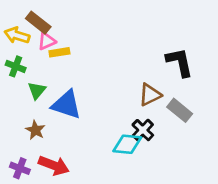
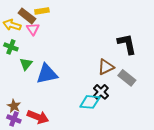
pink triangle: (47, 41) -> (33, 29), turned -40
yellow rectangle: (59, 52) -> (42, 11), moved
blue triangle: (66, 105) -> (47, 74), turned -30
brown star: (35, 130) -> (14, 106), moved

